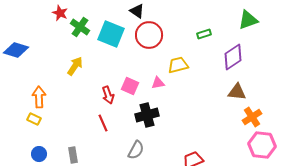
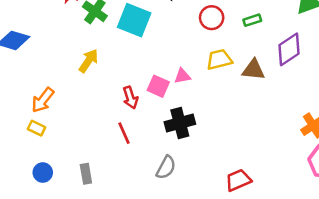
red circle: (149, 35) -> (212, 18), moved, size x0.7
pink triangle: (158, 83) -> (182, 76), moved
brown triangle: (237, 92) -> (253, 70), moved
orange arrow: (39, 97) -> (43, 100), turned -140

